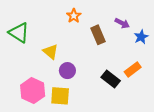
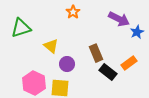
purple arrow: (122, 23) -> (119, 19), size x1.5
green triangle: (19, 33) -> (21, 28), turned -50
brown rectangle: (98, 35) -> (96, 53), moved

